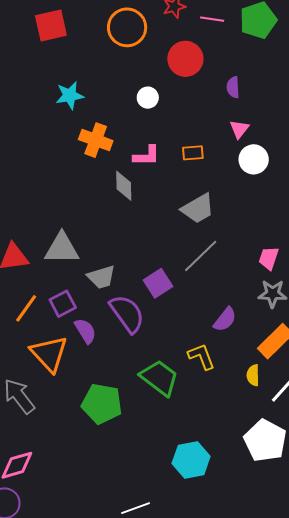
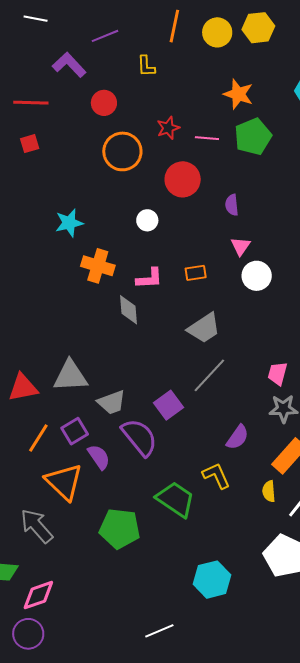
red square: (51, 25) -> (30, 144), moved, size x0.6

